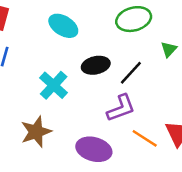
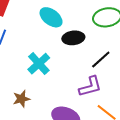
black ellipse: (96, 65) -> (73, 38), moved
brown star: (36, 132) -> (21, 99), size x0.7

